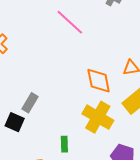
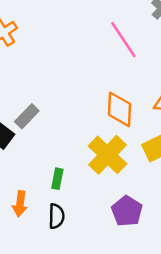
pink line: (70, 22) -> (123, 40), moved

